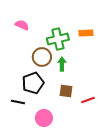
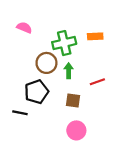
red line: (88, 100) -> (97, 82), moved
pink circle: (44, 118) -> (76, 130), moved

